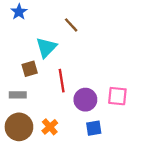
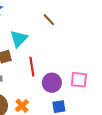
brown line: (71, 25) -> (49, 20), moved

